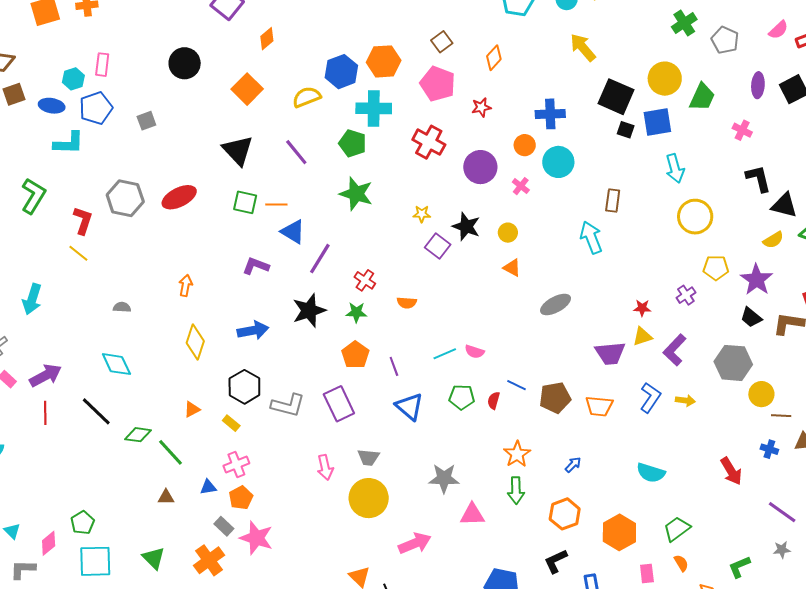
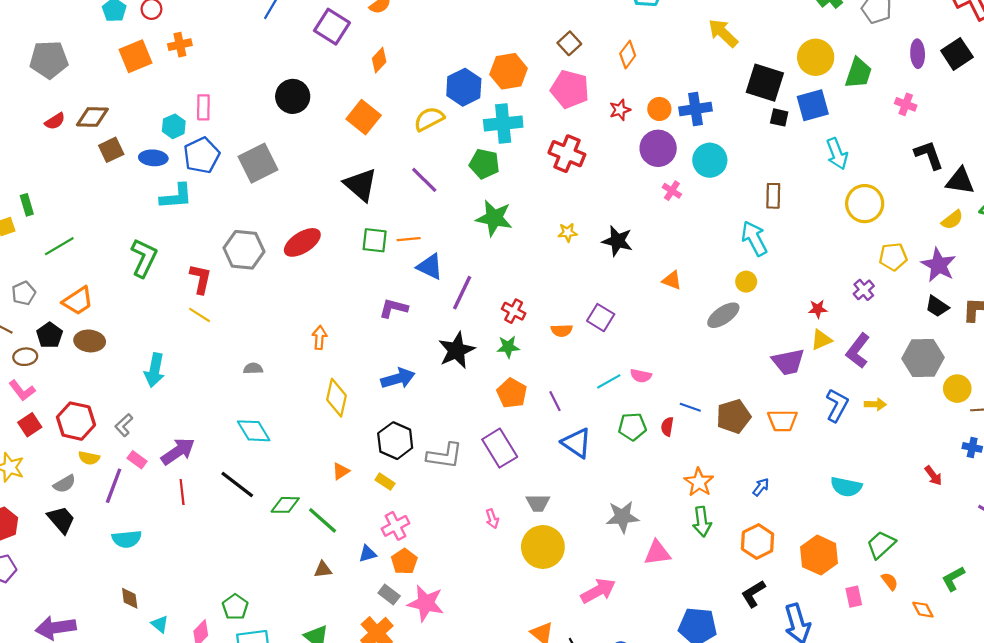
gray square: (146, 121) -> (258, 163), size x1.8
orange circle: (525, 145) -> (659, 109), moved
purple circle: (480, 167) -> (658, 148), moved
yellow circle: (508, 233) -> (746, 282), moved
purple square: (438, 246) -> (601, 318), moved
pink arrow: (325, 467) -> (492, 519), size x0.7
red arrow: (731, 471) -> (933, 476), size x0.7

